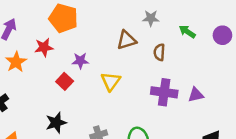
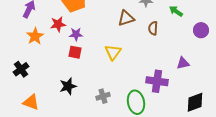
purple circle: (222, 35) -> (201, 30), moved
purple star: (80, 61) -> (76, 34), moved
red square: (65, 81) -> (75, 52), turned -32
purple cross: (164, 92) -> (157, 81), moved

